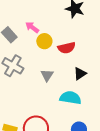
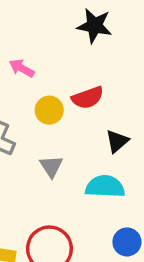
yellow circle: (44, 41) -> (49, 110), moved
gray triangle: (47, 75) -> (51, 166), moved

